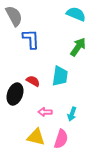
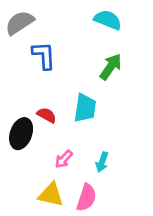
gray semicircle: (14, 16) -> (20, 23), turned -95
pink arrow: (45, 112) -> (64, 159), turned -48

